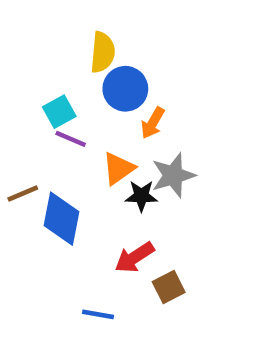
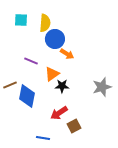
cyan square: (59, 112) -> (21, 20), moved, turned 32
orange arrow: (153, 123) -> (67, 54), turned -88
gray star: (173, 175) -> (102, 87), moved

